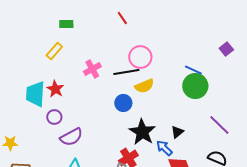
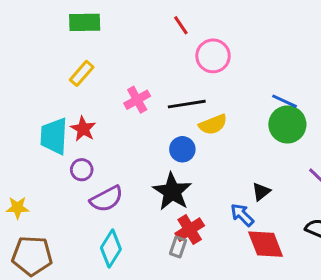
green rectangle: (66, 24) -> (85, 22), moved, size x1.5
pink circle: (140, 57) -> (213, 56), moved
black star: (142, 132) -> (172, 192), moved

